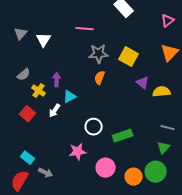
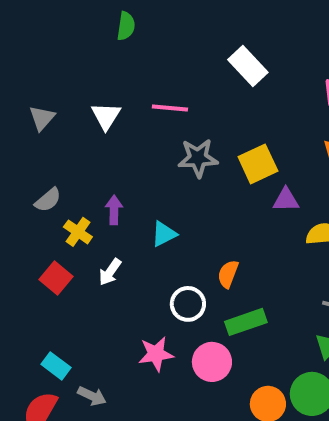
white triangle: (44, 40) -> (106, 116), moved
yellow square: (129, 57) -> (258, 164), turned 36
orange semicircle: (100, 78) -> (228, 274), moved
purple triangle: (143, 83) -> (286, 200), moved, turned -40
cyan triangle: (70, 97) -> (164, 234), moved
pink circle: (106, 168) -> (212, 362), moved

